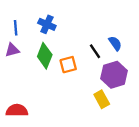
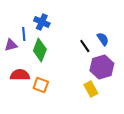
blue line: (16, 28) -> (24, 34), moved
orange square: (68, 65) -> (41, 85), moved, turned 35
red semicircle: (17, 110) -> (20, 75), moved

